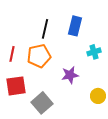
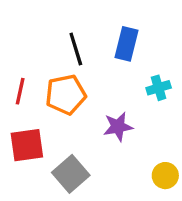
black line: (45, 29) -> (76, 49), turned -30
yellow circle: (98, 96) -> (165, 176), moved

